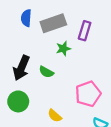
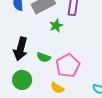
green semicircle: (46, 72) -> (44, 57), moved
pink pentagon: (88, 94) -> (68, 66), moved

